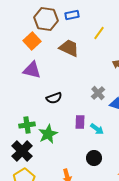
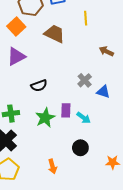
yellow line: (99, 33) -> (86, 18), turned -40
purple triangle: (32, 70) -> (16, 57), turned -42
green star: (48, 134) -> (45, 118), moved

